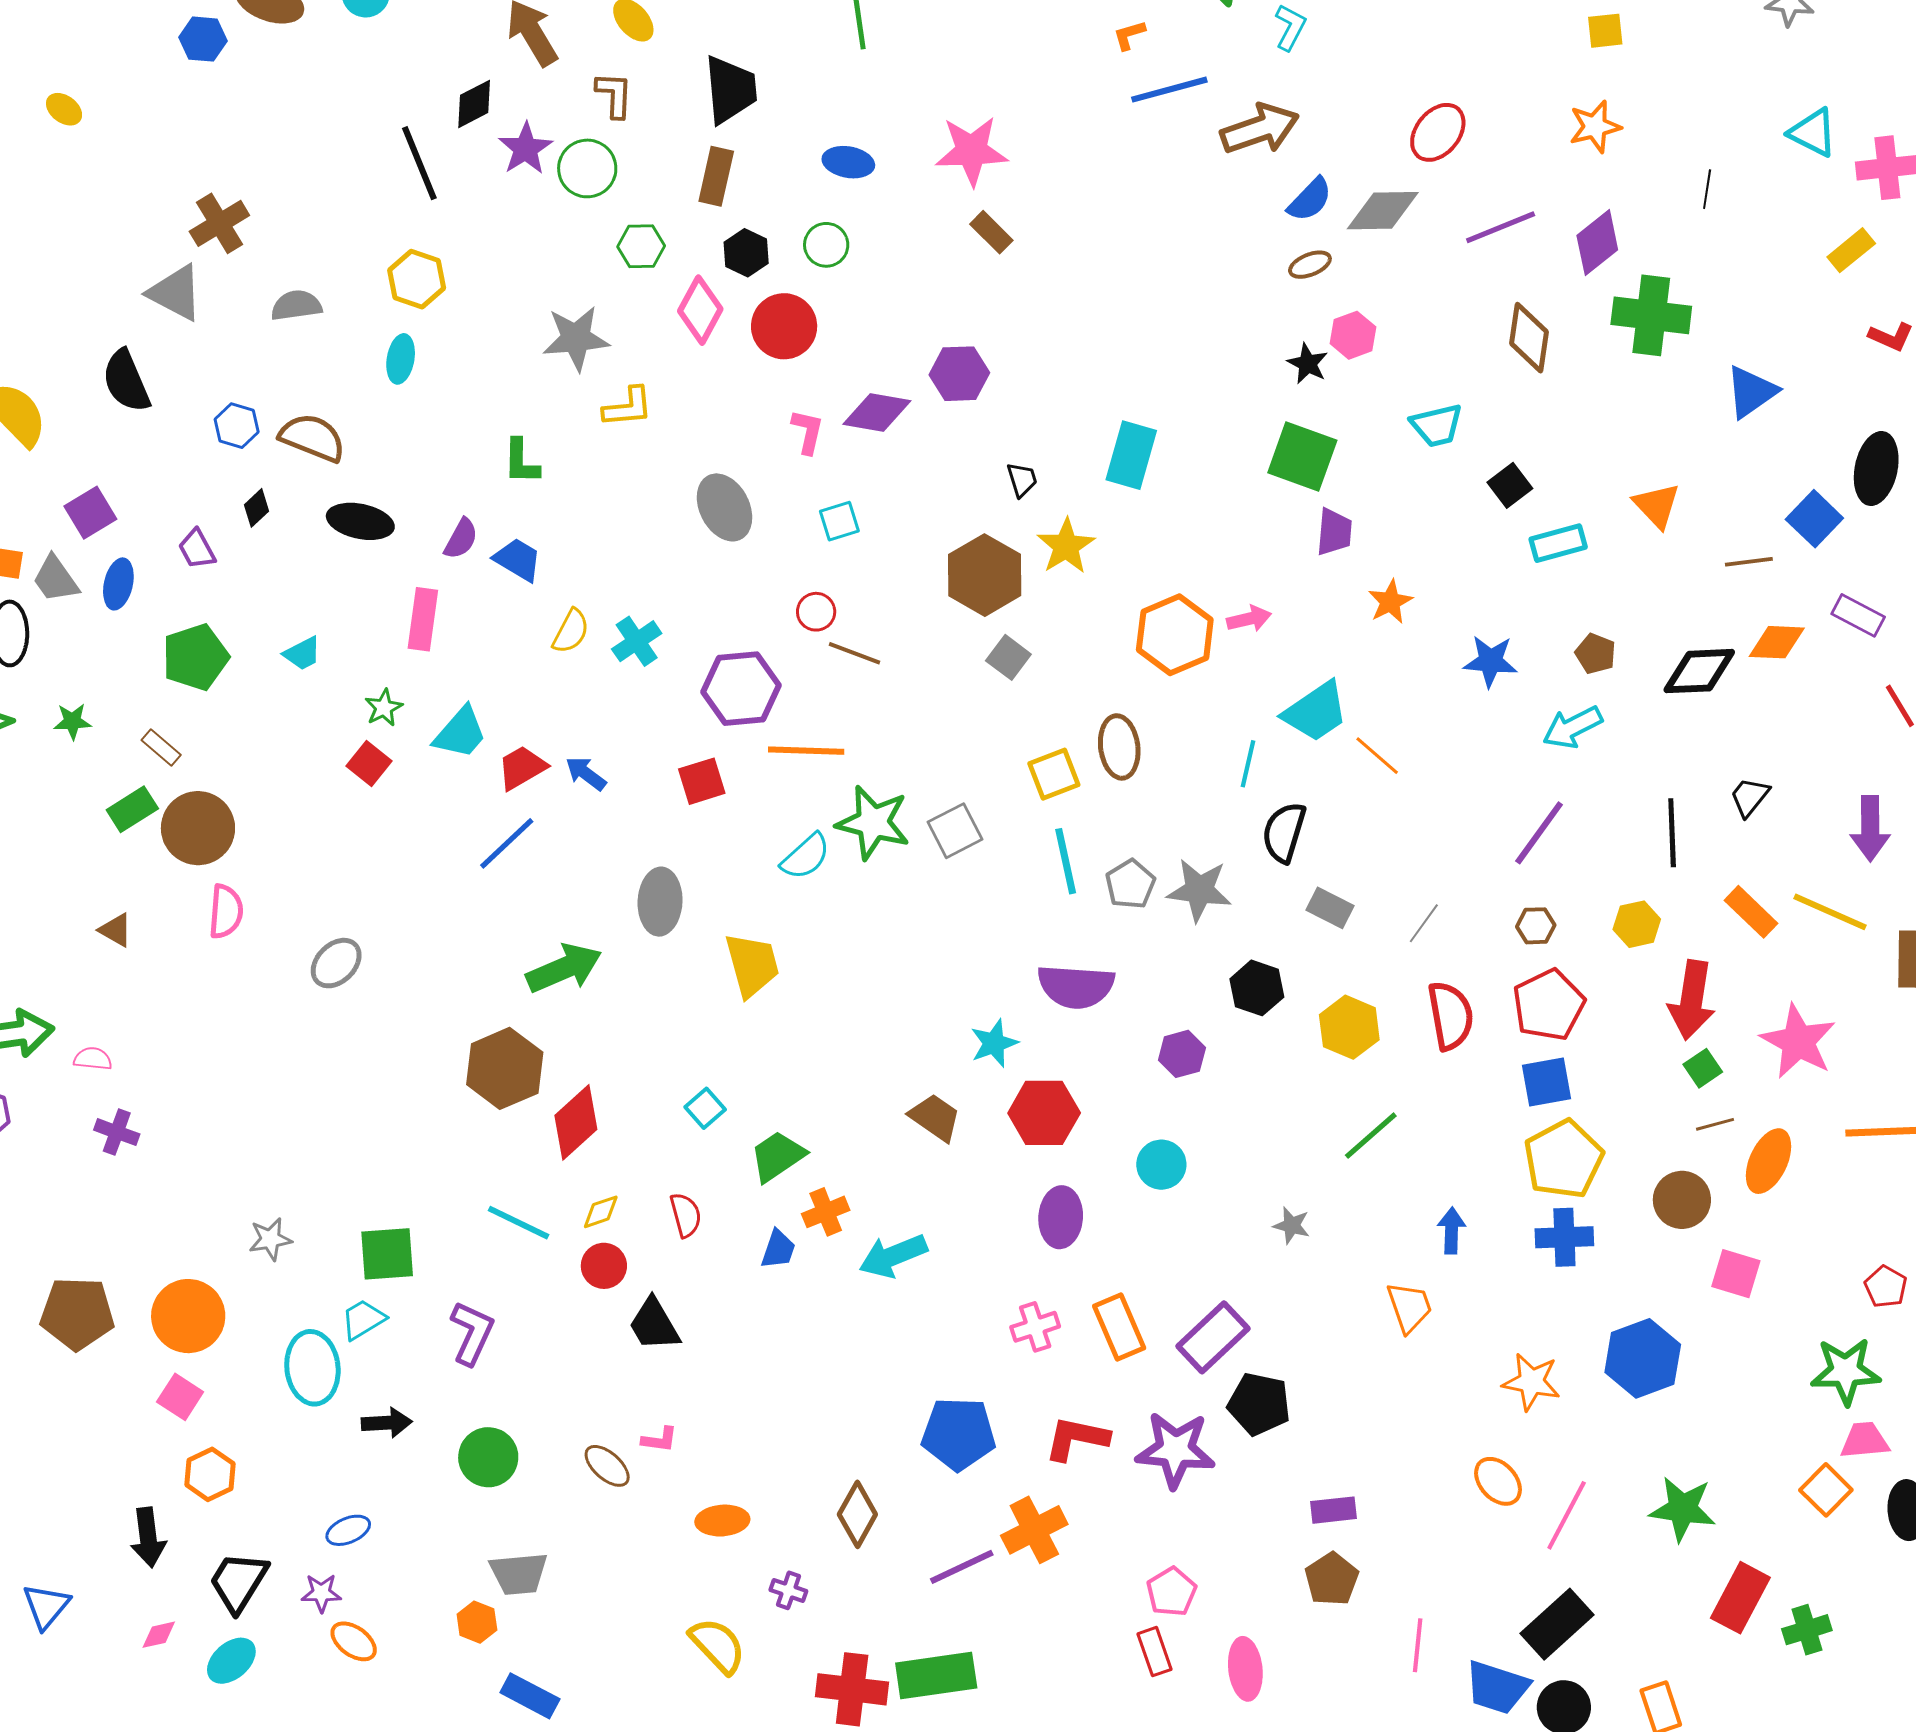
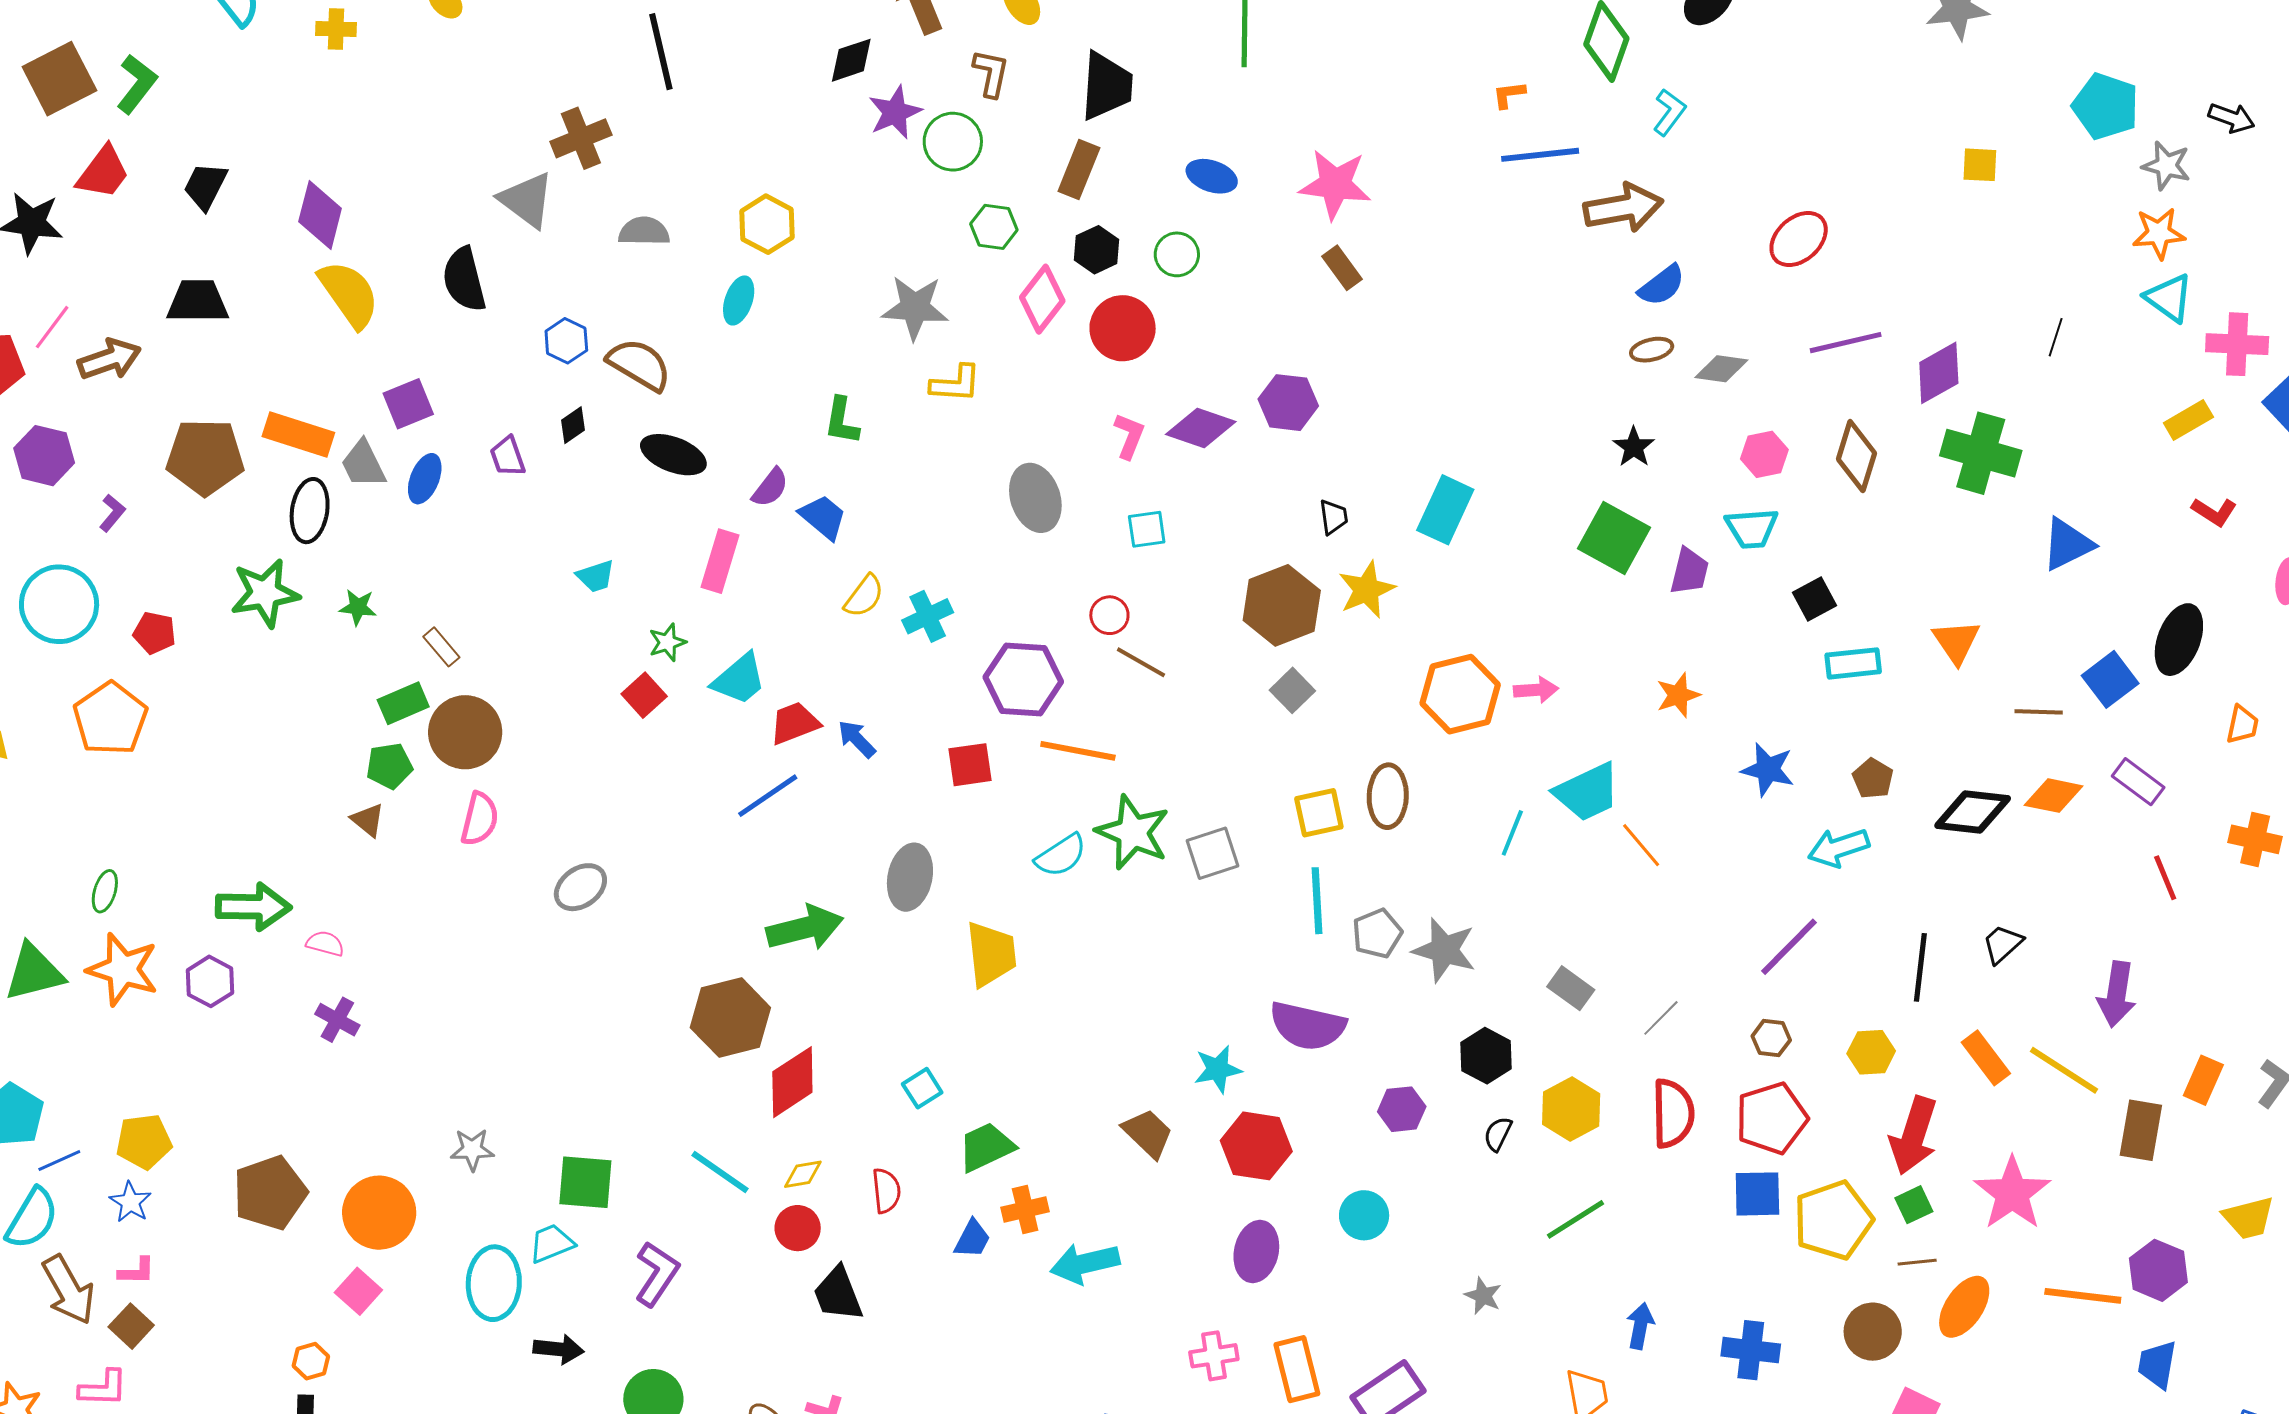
orange star: (1595, 127) -> (2159, 233), moved
black line: (419, 163) -> (661, 52), moved
gray diamond: (1383, 211) -> (1721, 369), moved, size x0.7
pink hexagon: (1353, 335) -> (1764, 454), moved
purple trapezoid: (1334, 532) -> (1689, 571), moved
green pentagon: (195, 657) -> (389, 766), moved, size x0.7
black semicircle: (1284, 832) -> (1498, 1134), moved, size x0.6
yellow pentagon: (1564, 1159) -> (1833, 1220), moved
brown pentagon: (77, 1313) -> (270, 1193), turned -30
orange hexagon: (210, 1474) -> (311, 1361), moved, size x0.7

